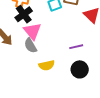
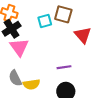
gray semicircle: (30, 46) -> (15, 78), moved

